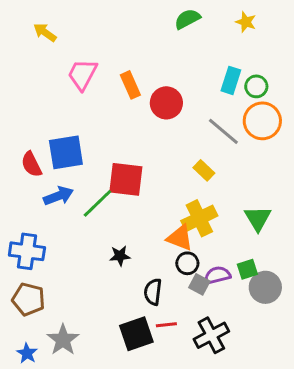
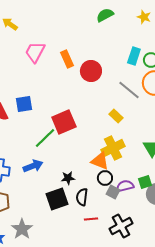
blue square: (66, 152) -> (24, 104), size x0.7
red square: (126, 179) -> (64, 122), turned -30
blue arrow: (58, 196) -> (33, 166), moved
black star: (120, 256) -> (68, 178), moved
black square: (136, 334) -> (57, 199), moved

